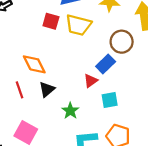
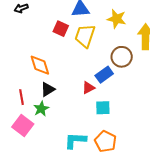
yellow trapezoid: (78, 25) -> (85, 36), turned 85
red line: (19, 90) -> (22, 97), moved
green star: (70, 111) -> (41, 109), moved

